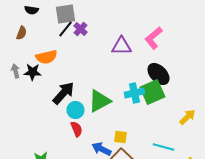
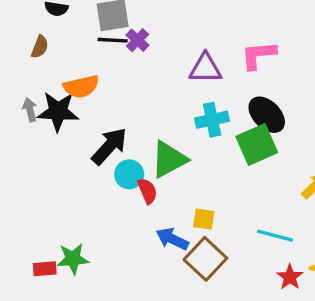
black line: (65, 29) -> (113, 40), turned 54
pink L-shape: (153, 38) -> (258, 55), turned 35
black star: (32, 72) -> (58, 111), size x1.4
cyan cross: (134, 93) -> (212, 120), moved
red semicircle: (76, 129) -> (147, 191), moved

